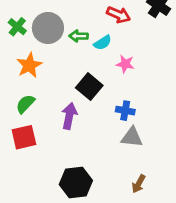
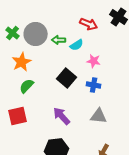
green semicircle: (25, 104) -> (27, 86), moved
blue cross: (125, 111) -> (94, 85), moved
purple arrow: (69, 116) -> (62, 116), moved, turned -54

